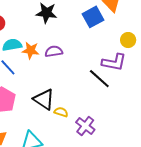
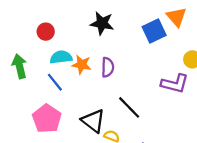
purple semicircle: (54, 51) -> (108, 67), turned 96
black line: (99, 79) -> (129, 107), moved

